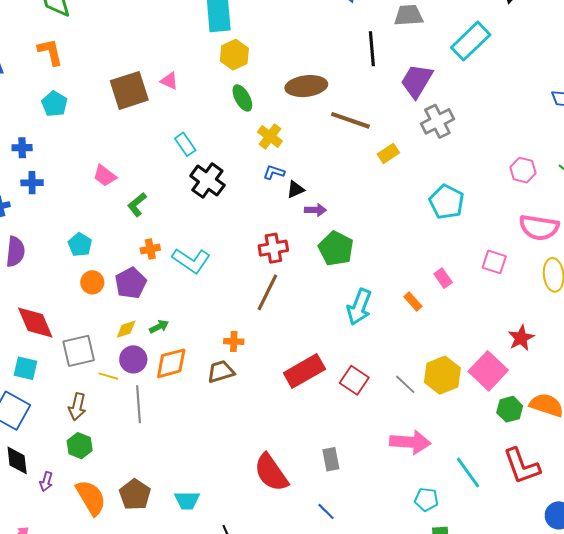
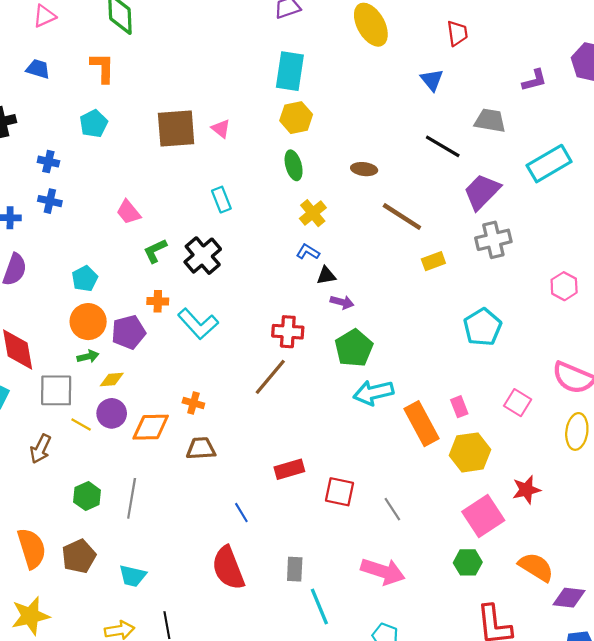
black line: (372, 49) -> (443, 146), turned -68
brown ellipse: (306, 86) -> (364, 169), size x0.6
pink hexagon: (523, 170) -> (564, 286), moved
black cross: (207, 181) -> (203, 256), moved
orange circle: (92, 282) -> (88, 322), size x1.4
orange rectangle: (413, 301) -> (422, 424), size x2.0
cyan arrow: (359, 307) -> (373, 393), moved, turned 42
green arrow: (159, 327) -> (88, 356), moved
orange cross: (234, 341) -> (193, 403), moved
red rectangle: (304, 371) -> (289, 469), size x0.7
yellow hexagon: (442, 375) -> (470, 452), moved
red square: (354, 380) -> (340, 492), turned -36
gray line: (138, 404) -> (132, 498), moved
green hexagon: (510, 409) -> (468, 562), moved
green hexagon: (80, 446) -> (87, 496), moved
cyan line: (468, 473) -> (319, 607), moved
blue line: (326, 511) -> (241, 513), moved

